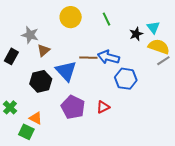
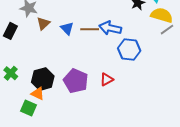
blue triangle: (66, 71) -> (67, 28), moved, size x0.6
black hexagon: (41, 81) -> (43, 79), moved
green cross: (10, 107) -> (11, 73), moved

